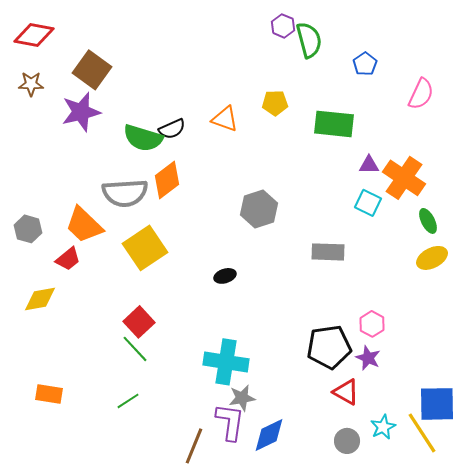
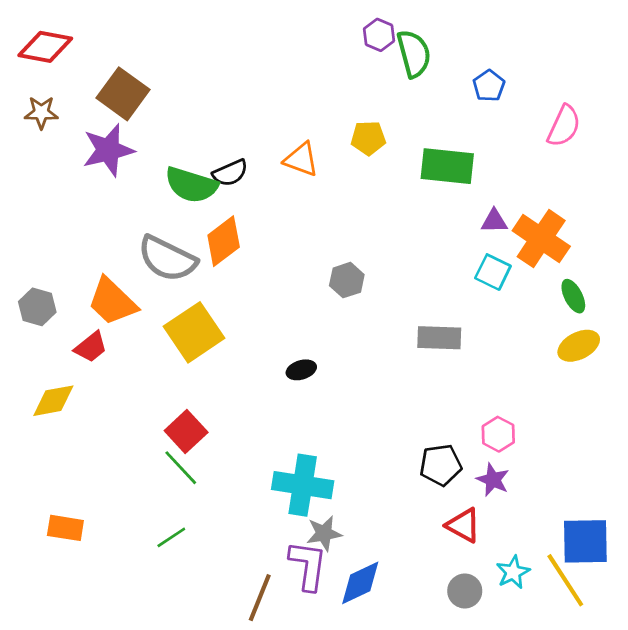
gray semicircle: (125, 193) -> (167, 259), turned 30
gray hexagon: (259, 209) -> (347, 280), size x0.7
black pentagon: (329, 347) -> (441, 465), size x0.7

